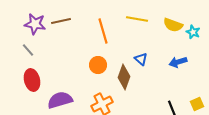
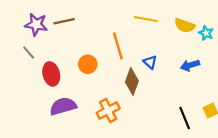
orange line: (103, 31) -> (118, 46), moved
orange circle: (98, 65) -> (88, 64), moved
red ellipse: (32, 80) -> (51, 74), moved

